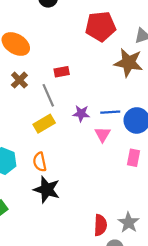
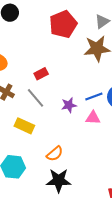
yellow rectangle: (44, 124) -> (24, 126), moved, turned 72
pink triangle: (103, 134) -> (93, 118), turned -42
orange semicircle: (40, 162) -> (55, 154), moved, turned -102

